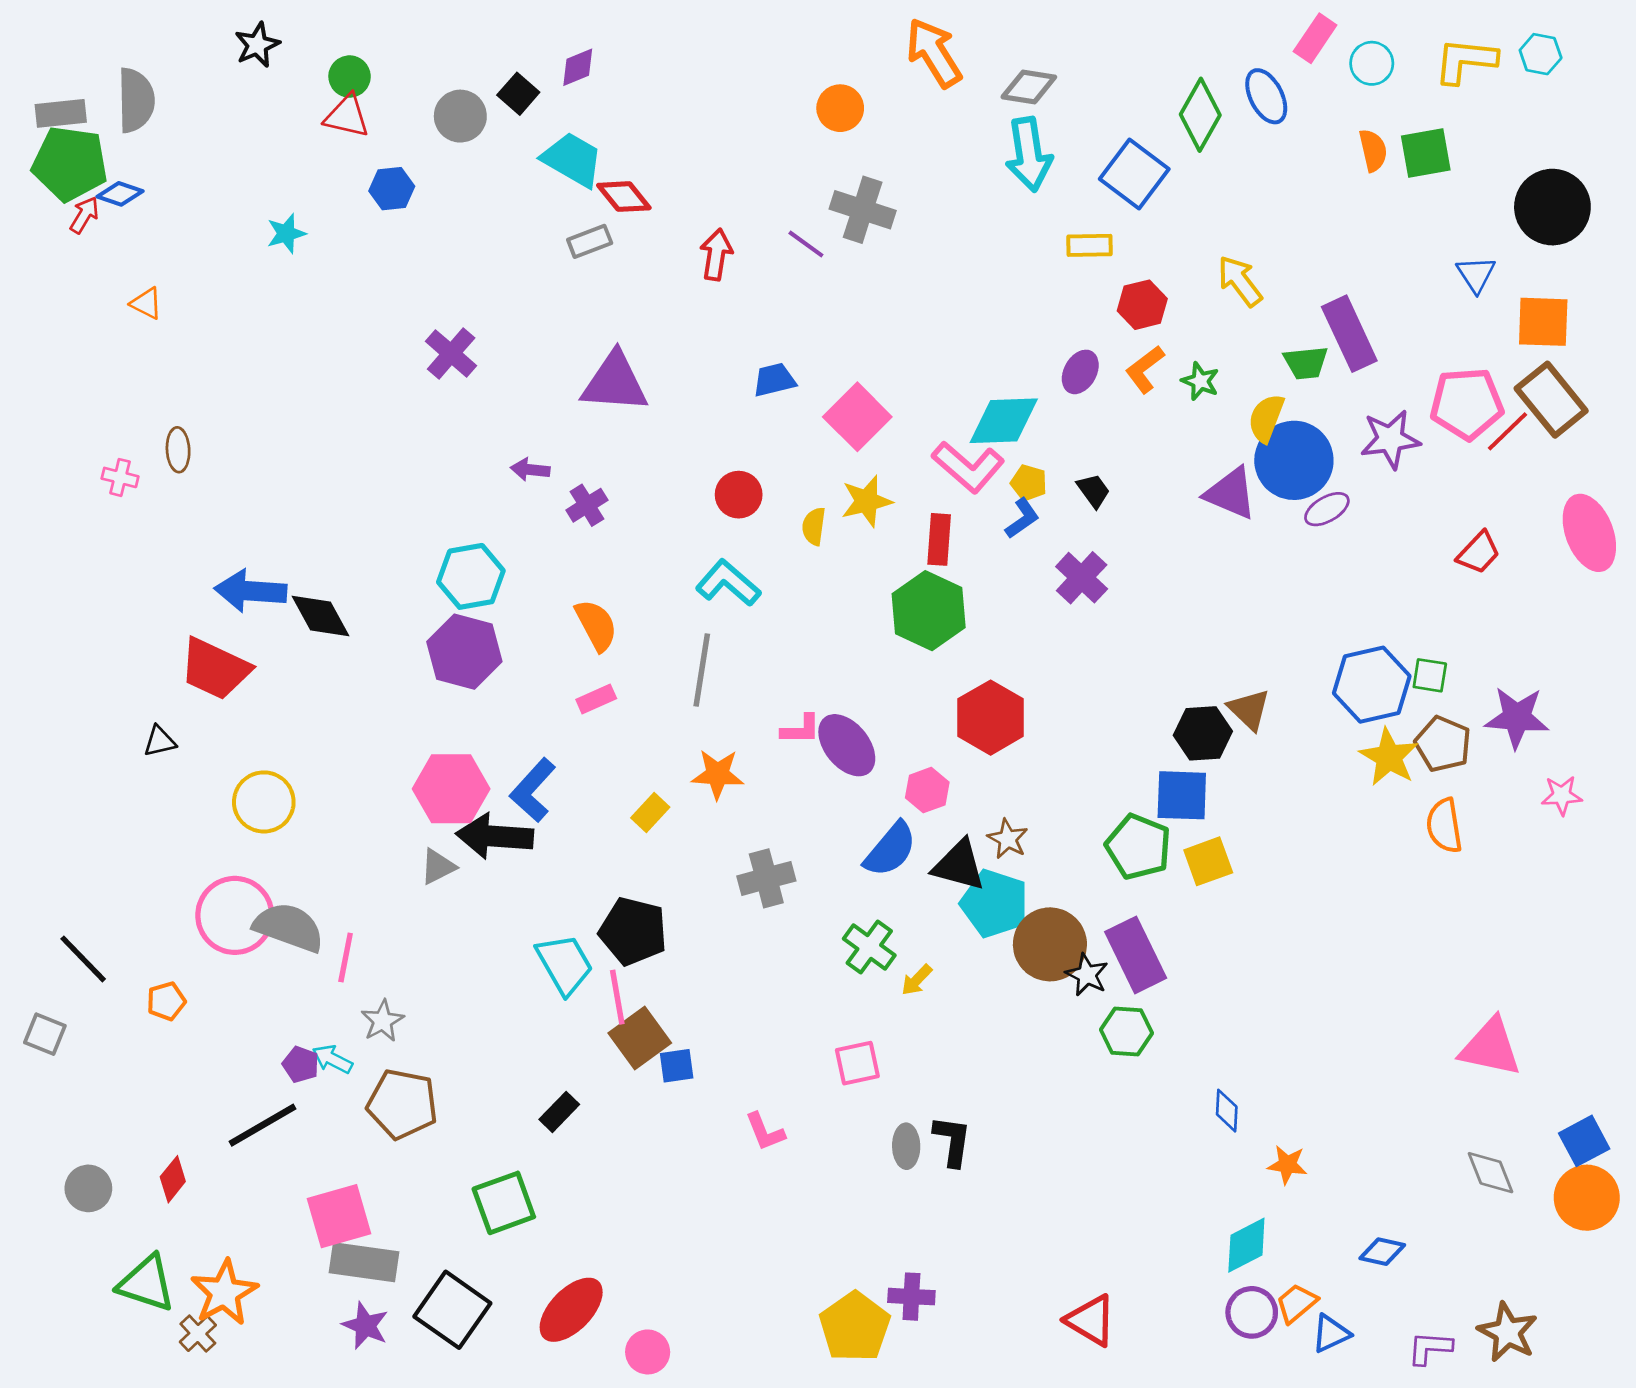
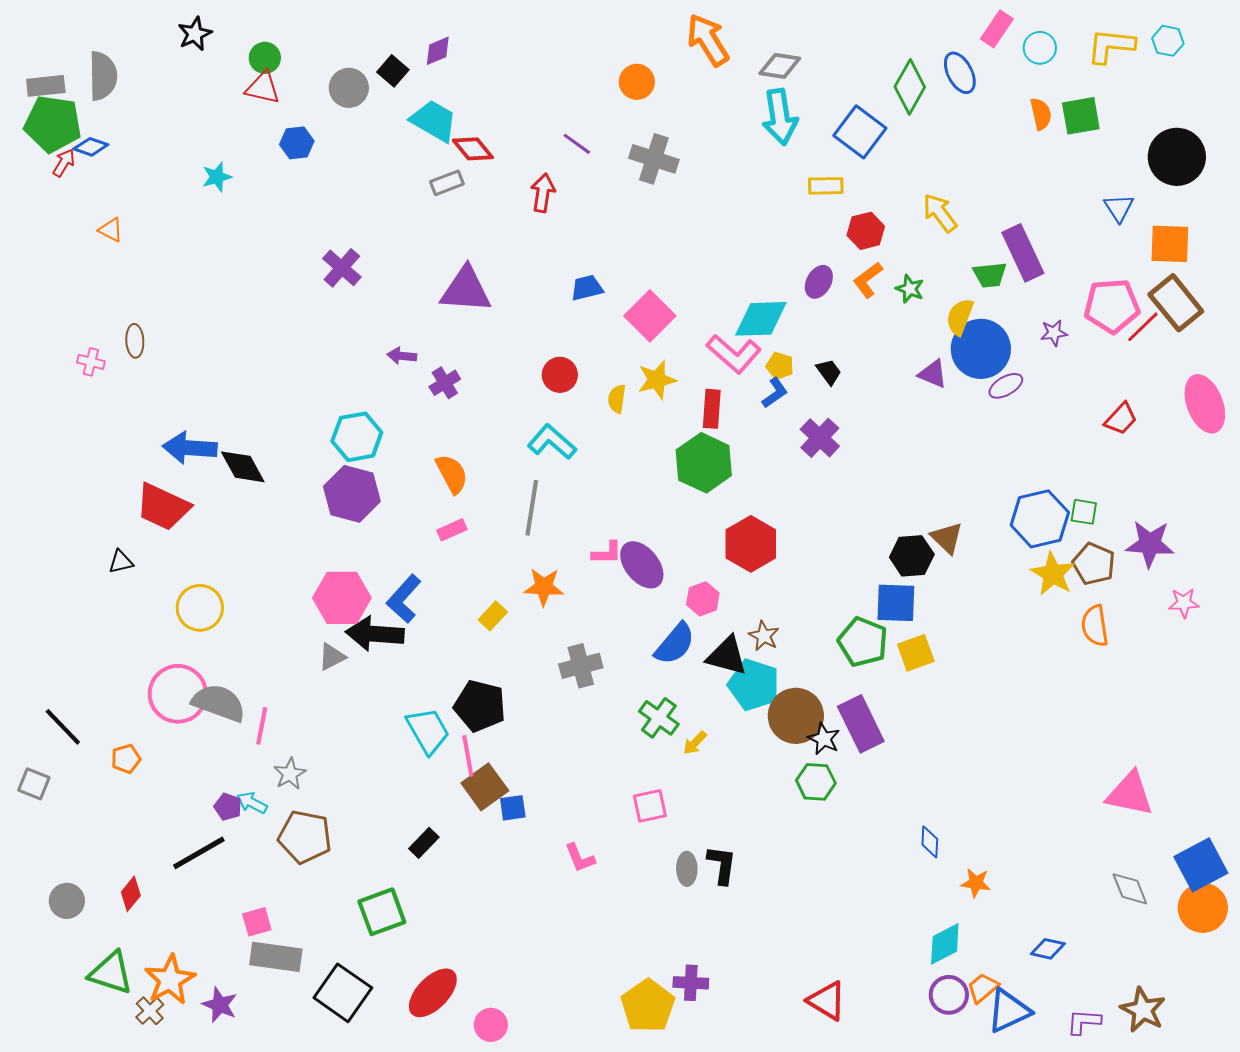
purple line: (806, 244) -> (577, 144), moved
purple star: (1390, 439) -> (1054, 333), size x0.6
purple triangle: (1231, 493) -> (933, 374), size x0.7
green hexagon: (1126, 1031) -> (816, 782), moved
blue square: (1584, 1141) -> (1201, 865), size x1.4
pink square: (339, 1216) -> (257, 922), size x0.6
purple star: (365, 1326) -> (220, 1005), moved
blue triangle: (1331, 1334) -> (1009, 1011), size x1.5

